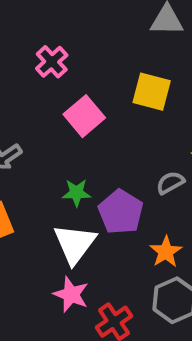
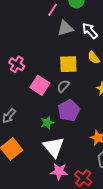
gray semicircle: (170, 183) -> (63, 86), moved
purple pentagon: (121, 212) -> (69, 111), moved, turned 30

